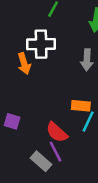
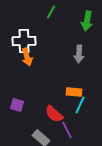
white cross: (41, 44) -> (24, 41), moved
purple line: (55, 152) -> (67, 130), moved

